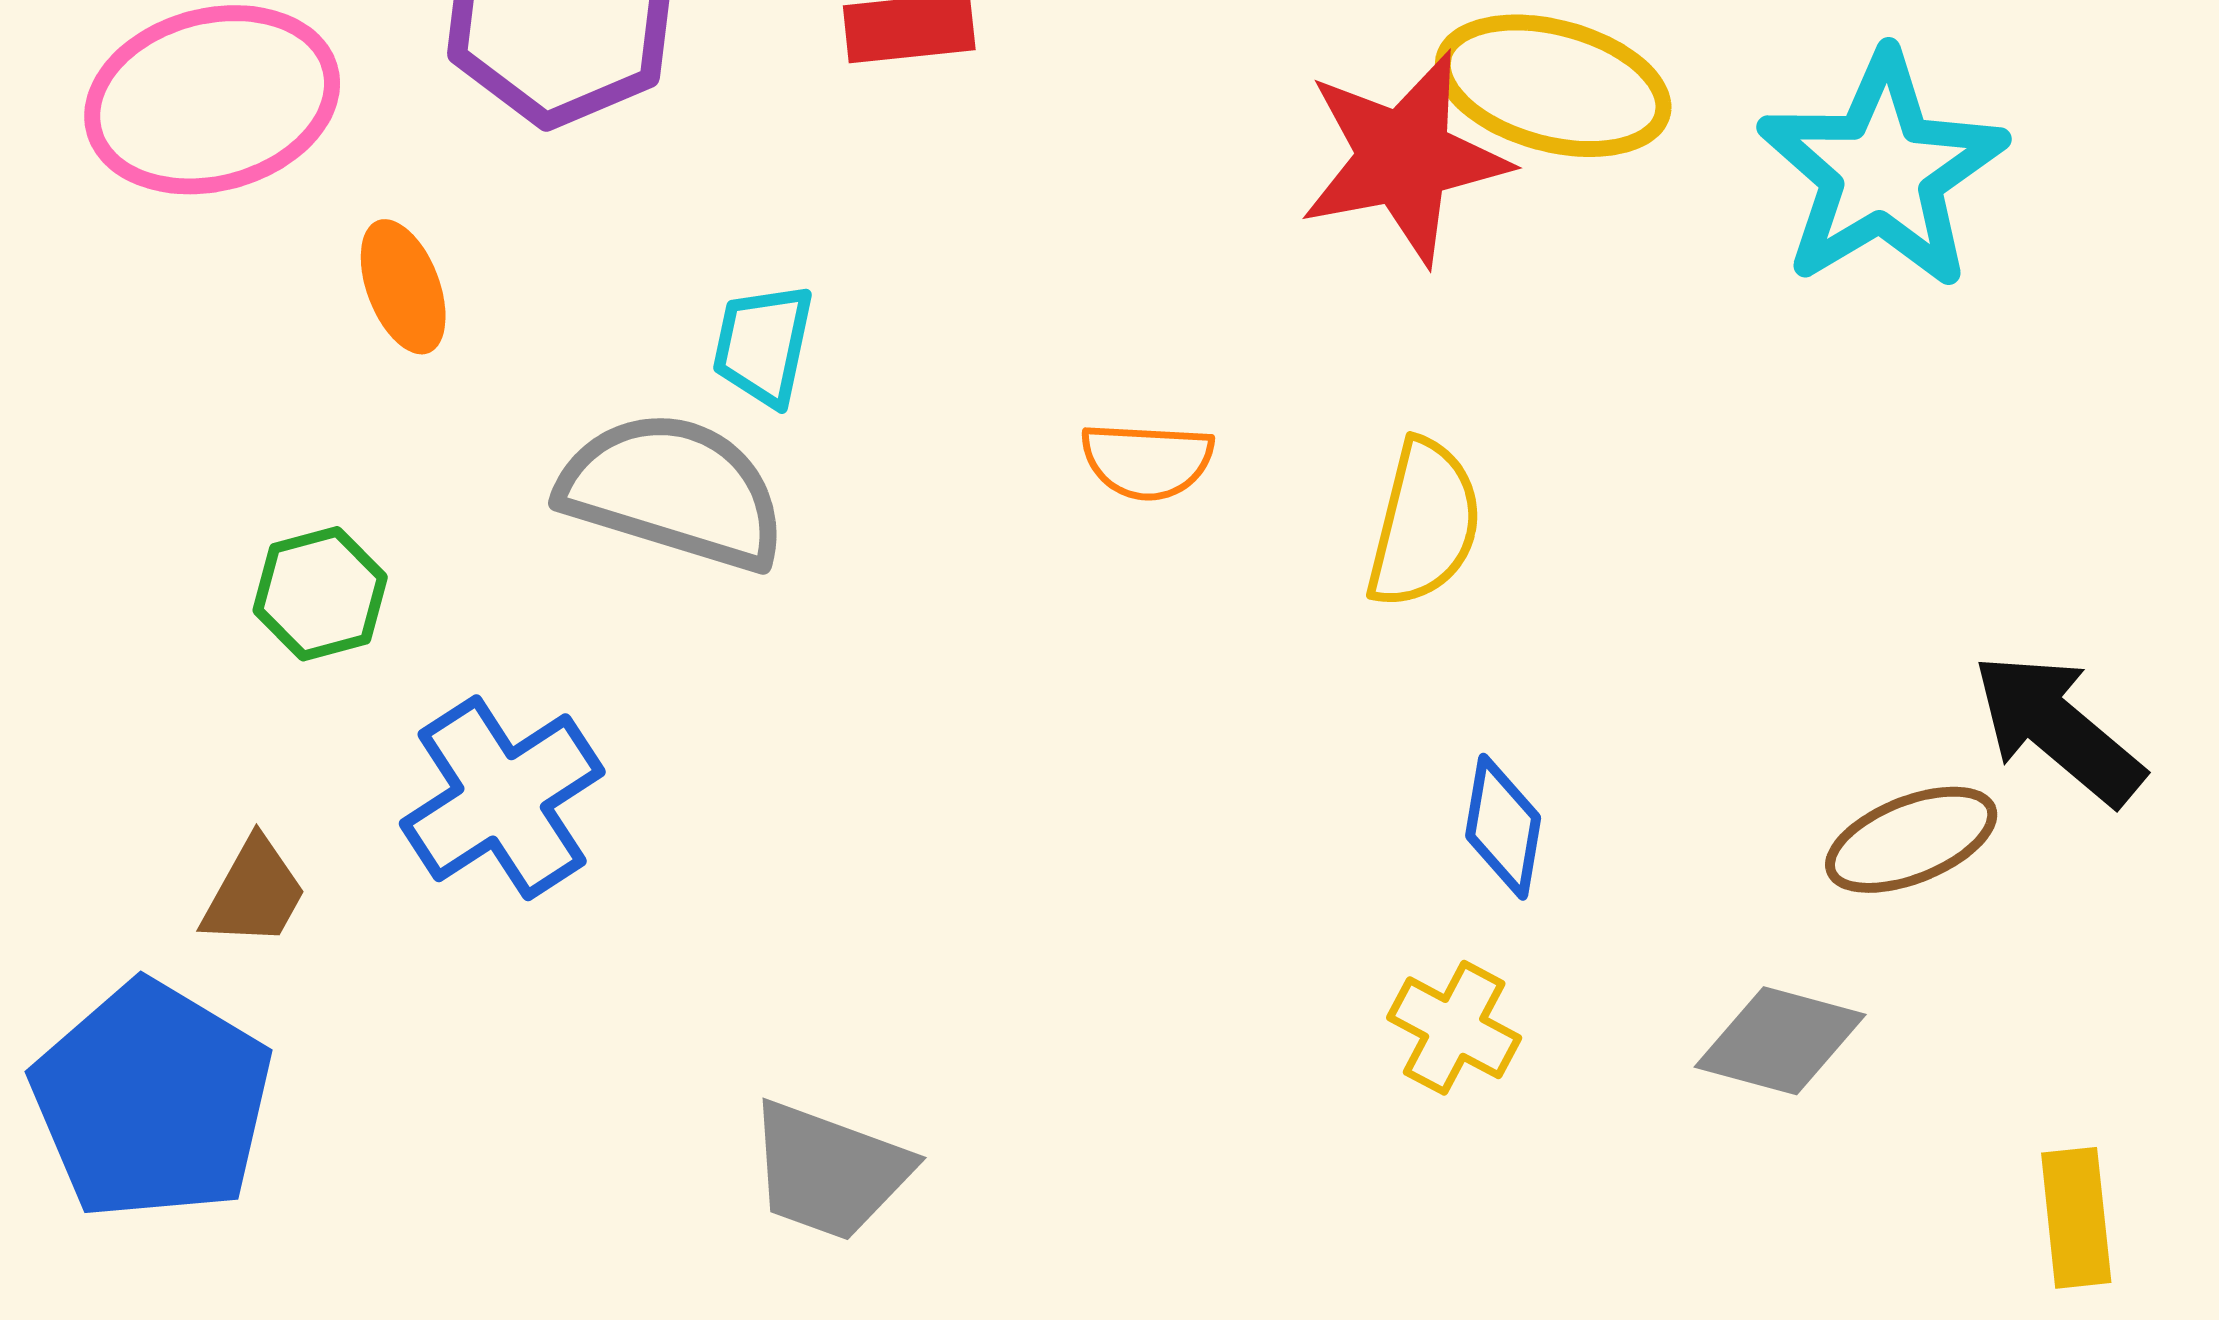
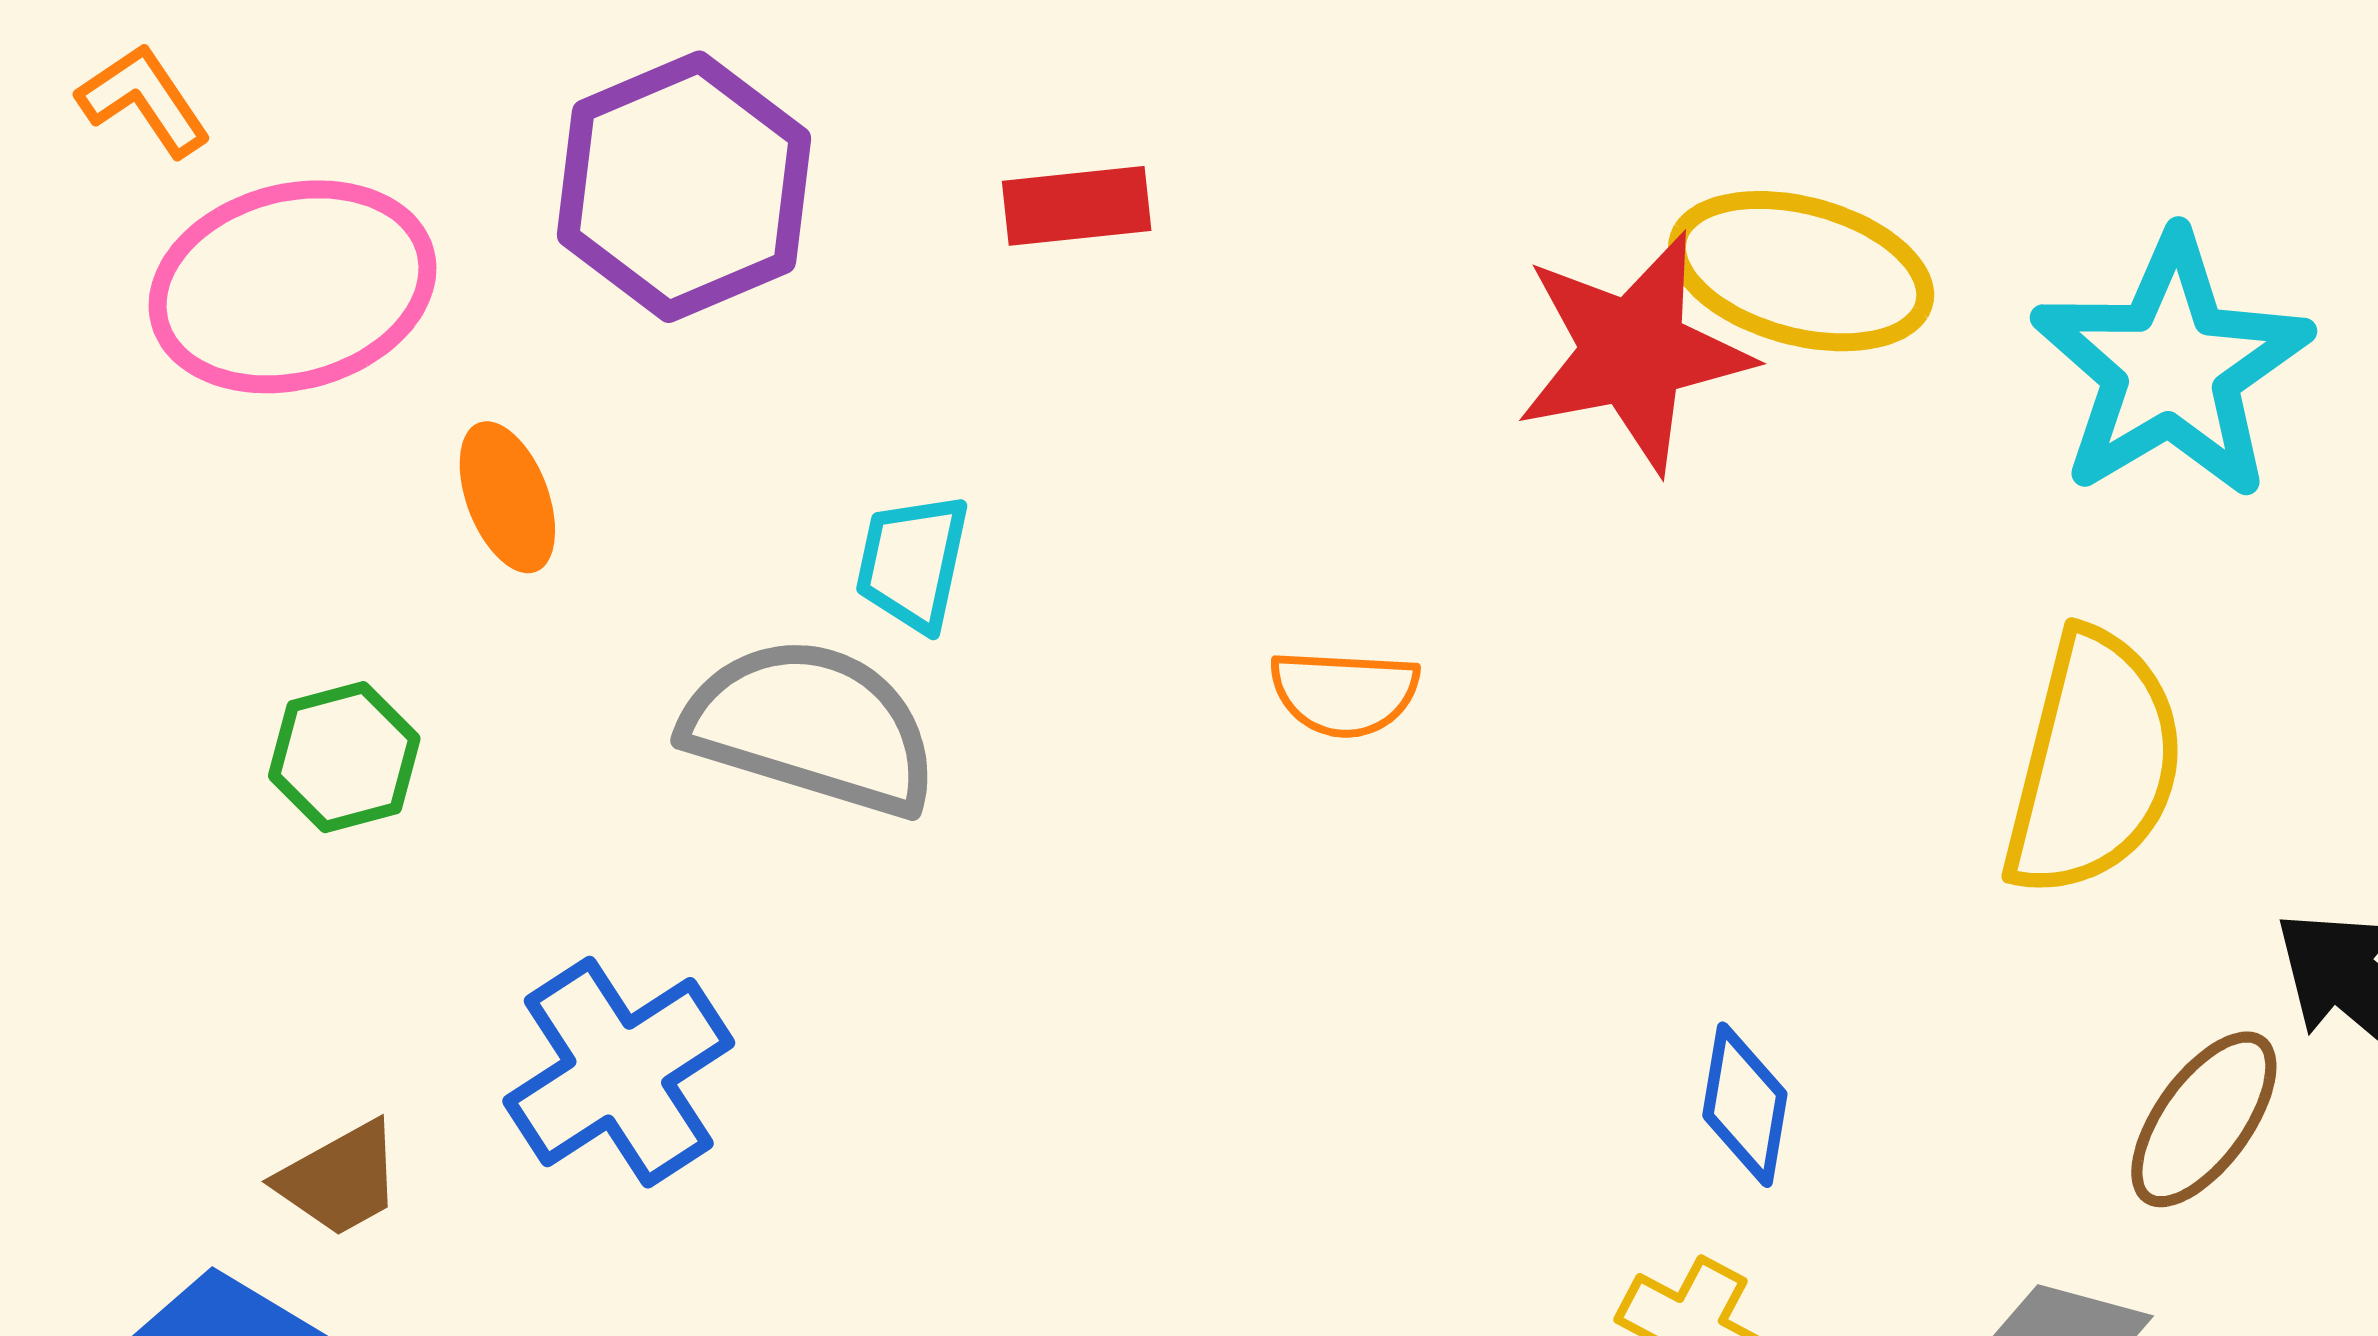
yellow semicircle: (1424, 524) -> (2094, 764), moved, size x1.4
green hexagon: (320, 594) -> (344, 757), moved
brown ellipse: (1911, 840) -> (2204, 1119), turned -32
brown trapezoid: (254, 893) -> (340, 1179), turned 32

